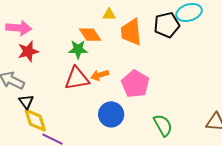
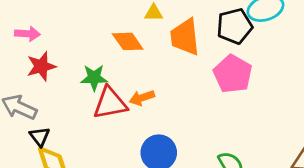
pink arrow: (19, 28) -> (28, 34), size x0.7
green star: (78, 49) -> (94, 78), moved
pink pentagon: (135, 84) -> (233, 74), moved

